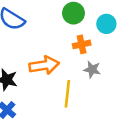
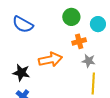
yellow line: (67, 94) -> (93, 84), moved

